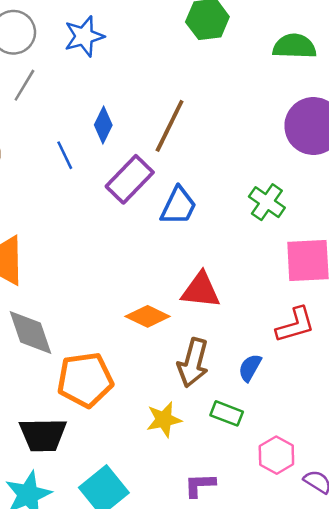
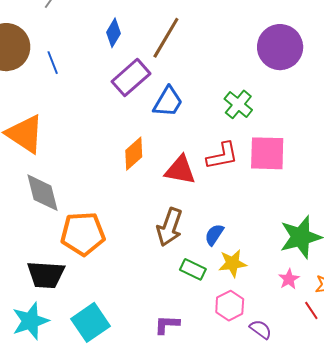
blue line: (65, 155) -> (53, 63), moved
orange diamond: (148, 316) -> (134, 154), moved, turned -72
red L-shape: (295, 325) -> (222, 156), moved
yellow star: (164, 420) -> (232, 263), moved

